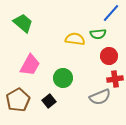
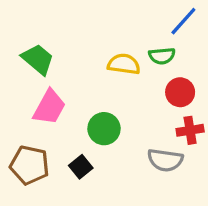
green trapezoid: (23, 23) -> (38, 59), moved
gray semicircle: (100, 97) -> (165, 160), turned 30
brown pentagon: (18, 100) -> (30, 165), turned -30

